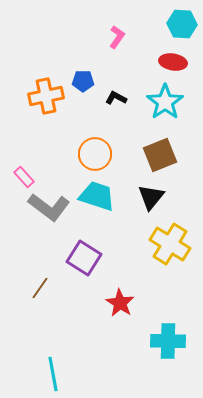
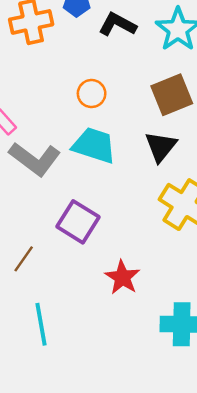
black L-shape: (116, 98) -> (117, 24), size x1.4
orange circle: (95, 154) -> (92, 94), size x0.7
cyan line: (53, 374) -> (41, 324), moved

